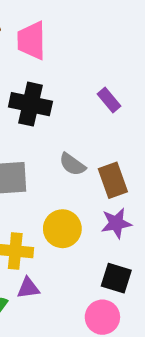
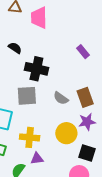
black cross: (30, 104) -> (36, 69), moved
gray semicircle: (72, 164) -> (61, 98), moved
yellow circle: (62, 229) -> (66, 133), moved

